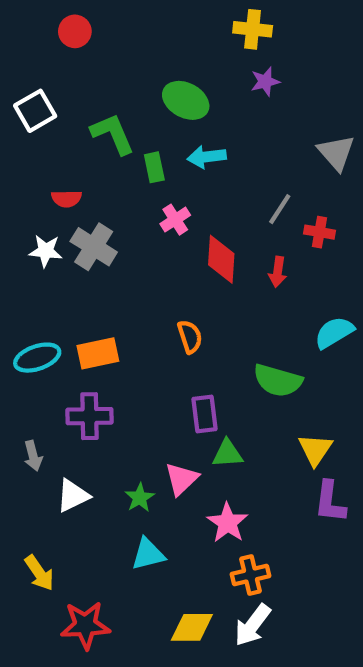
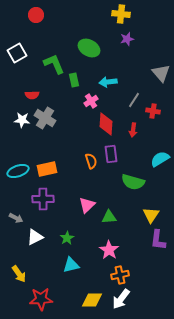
cyan arrow: (207, 157) -> (108, 82), moved
pink cross: (175, 220) -> (91, 101), moved
purple rectangle: (204, 414) -> (111, 154), moved
gray arrow: (33, 456) -> (16, 218), turned -48
pink triangle: (182, 479) -> (87, 205), moved

